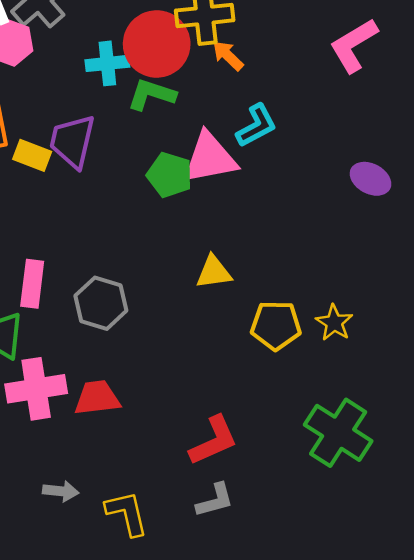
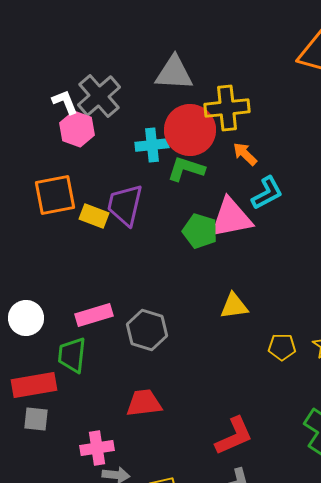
orange arrow: (228, 56) -> (245, 154), moved
pink rectangle: (32, 284) -> (94, 315), turned 66
yellow pentagon: (276, 325) -> (282, 347), size x0.7
pink cross: (36, 389) -> (97, 448), moved, size x0.7

